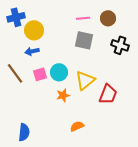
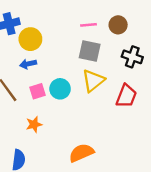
yellow triangle: (85, 80) -> (93, 81), moved
red trapezoid: (108, 94) -> (126, 96), moved
orange star: (63, 95) -> (34, 124), moved
orange semicircle: (77, 126) -> (81, 153), size x1.5

